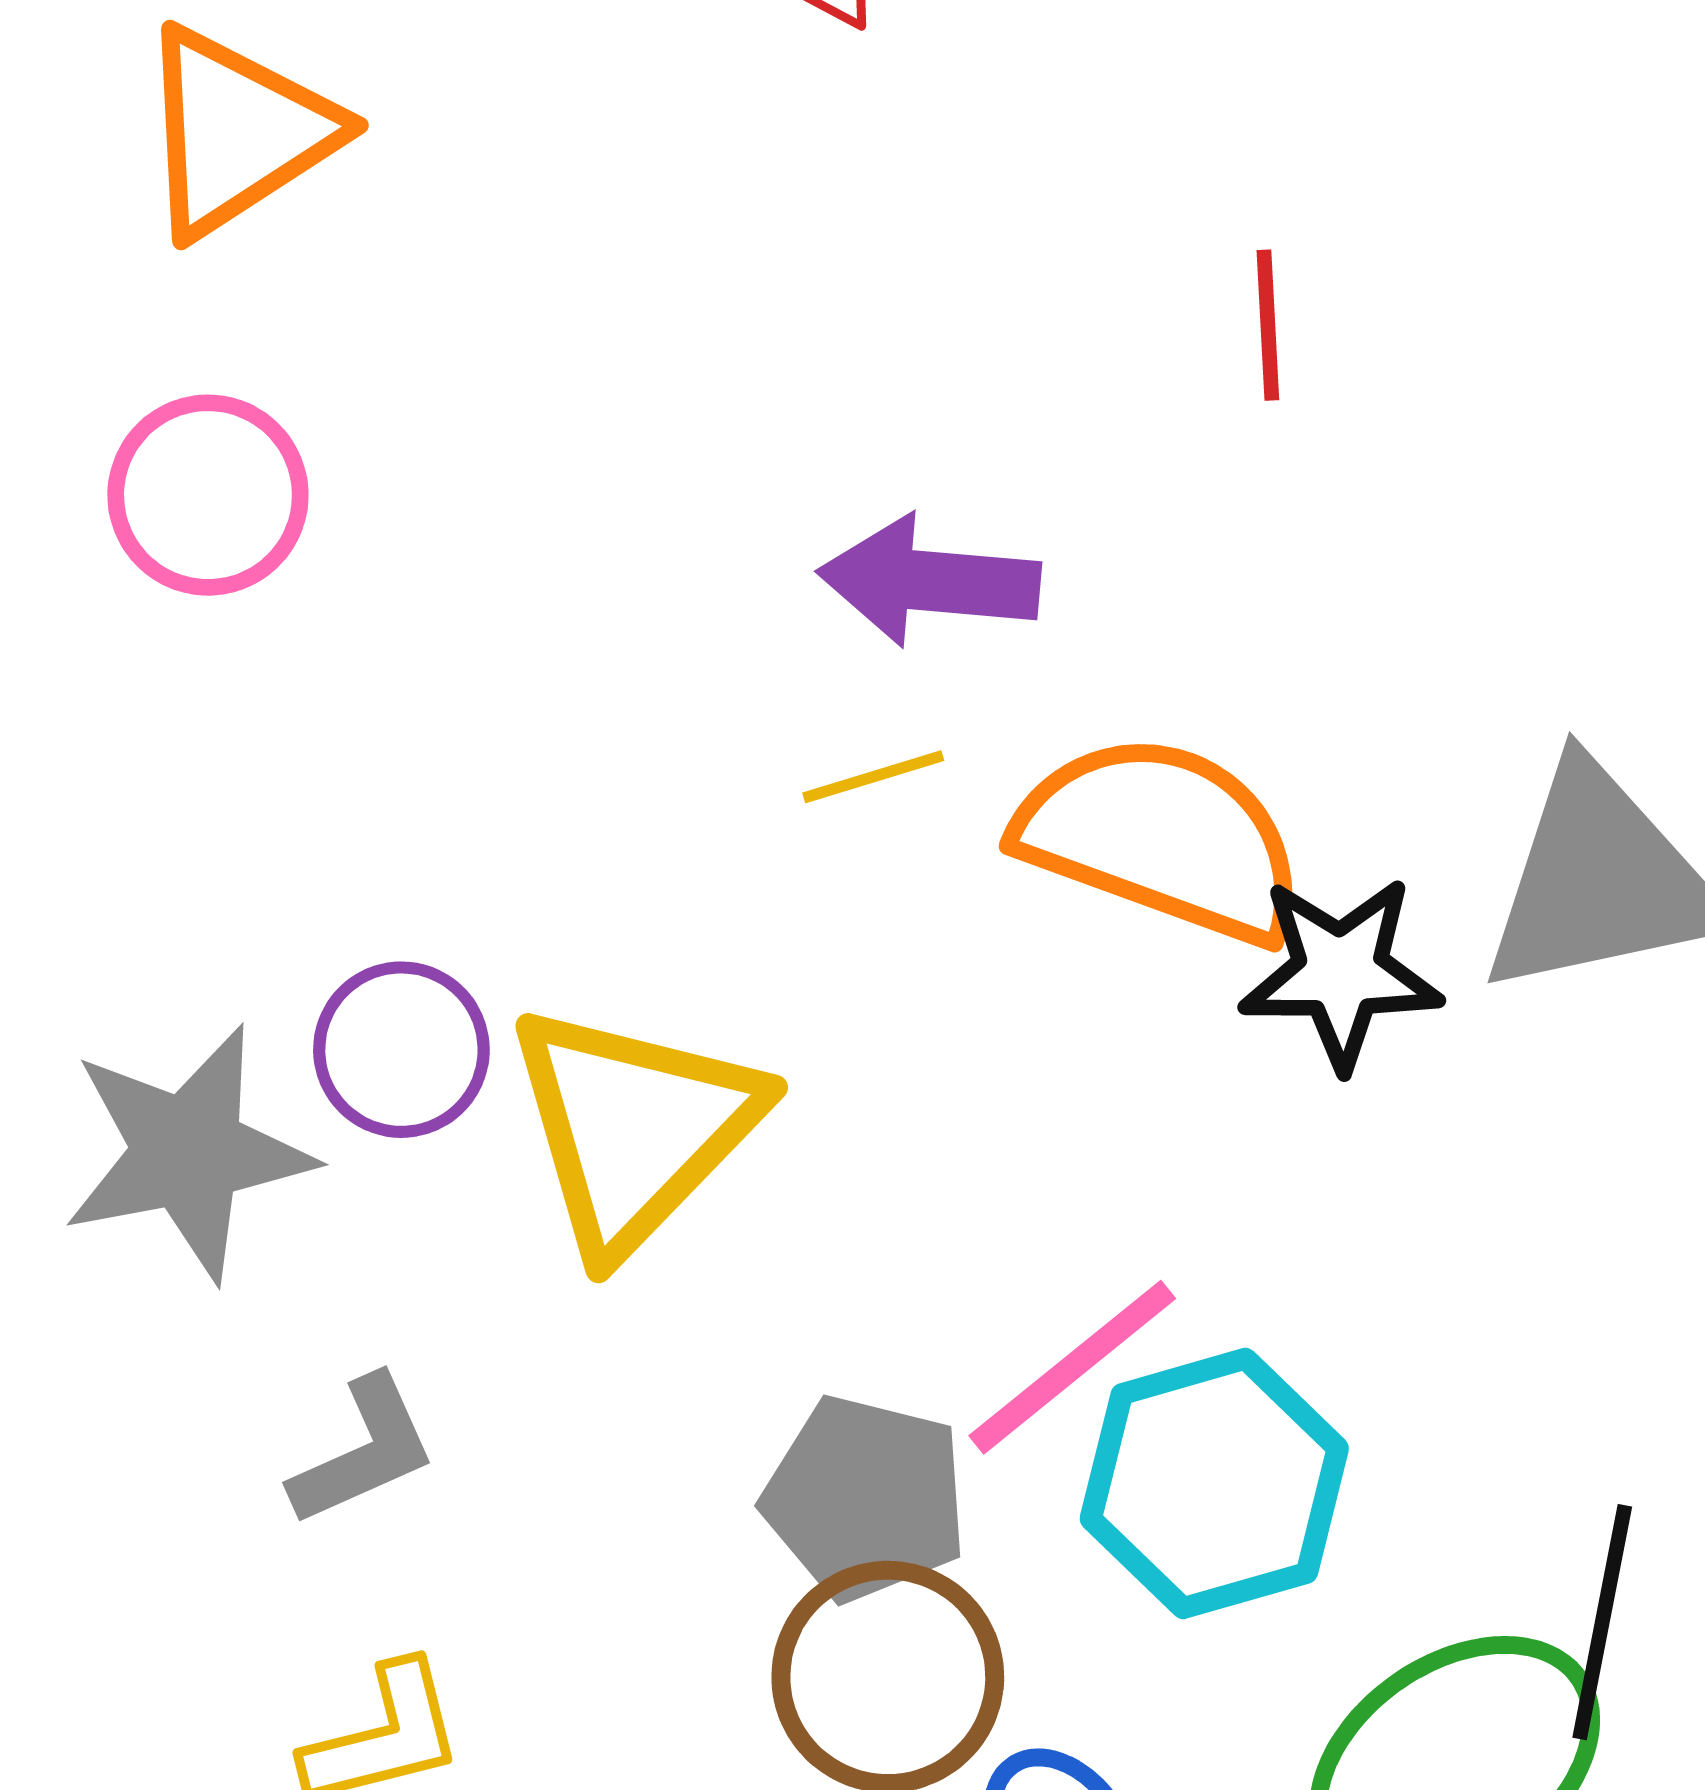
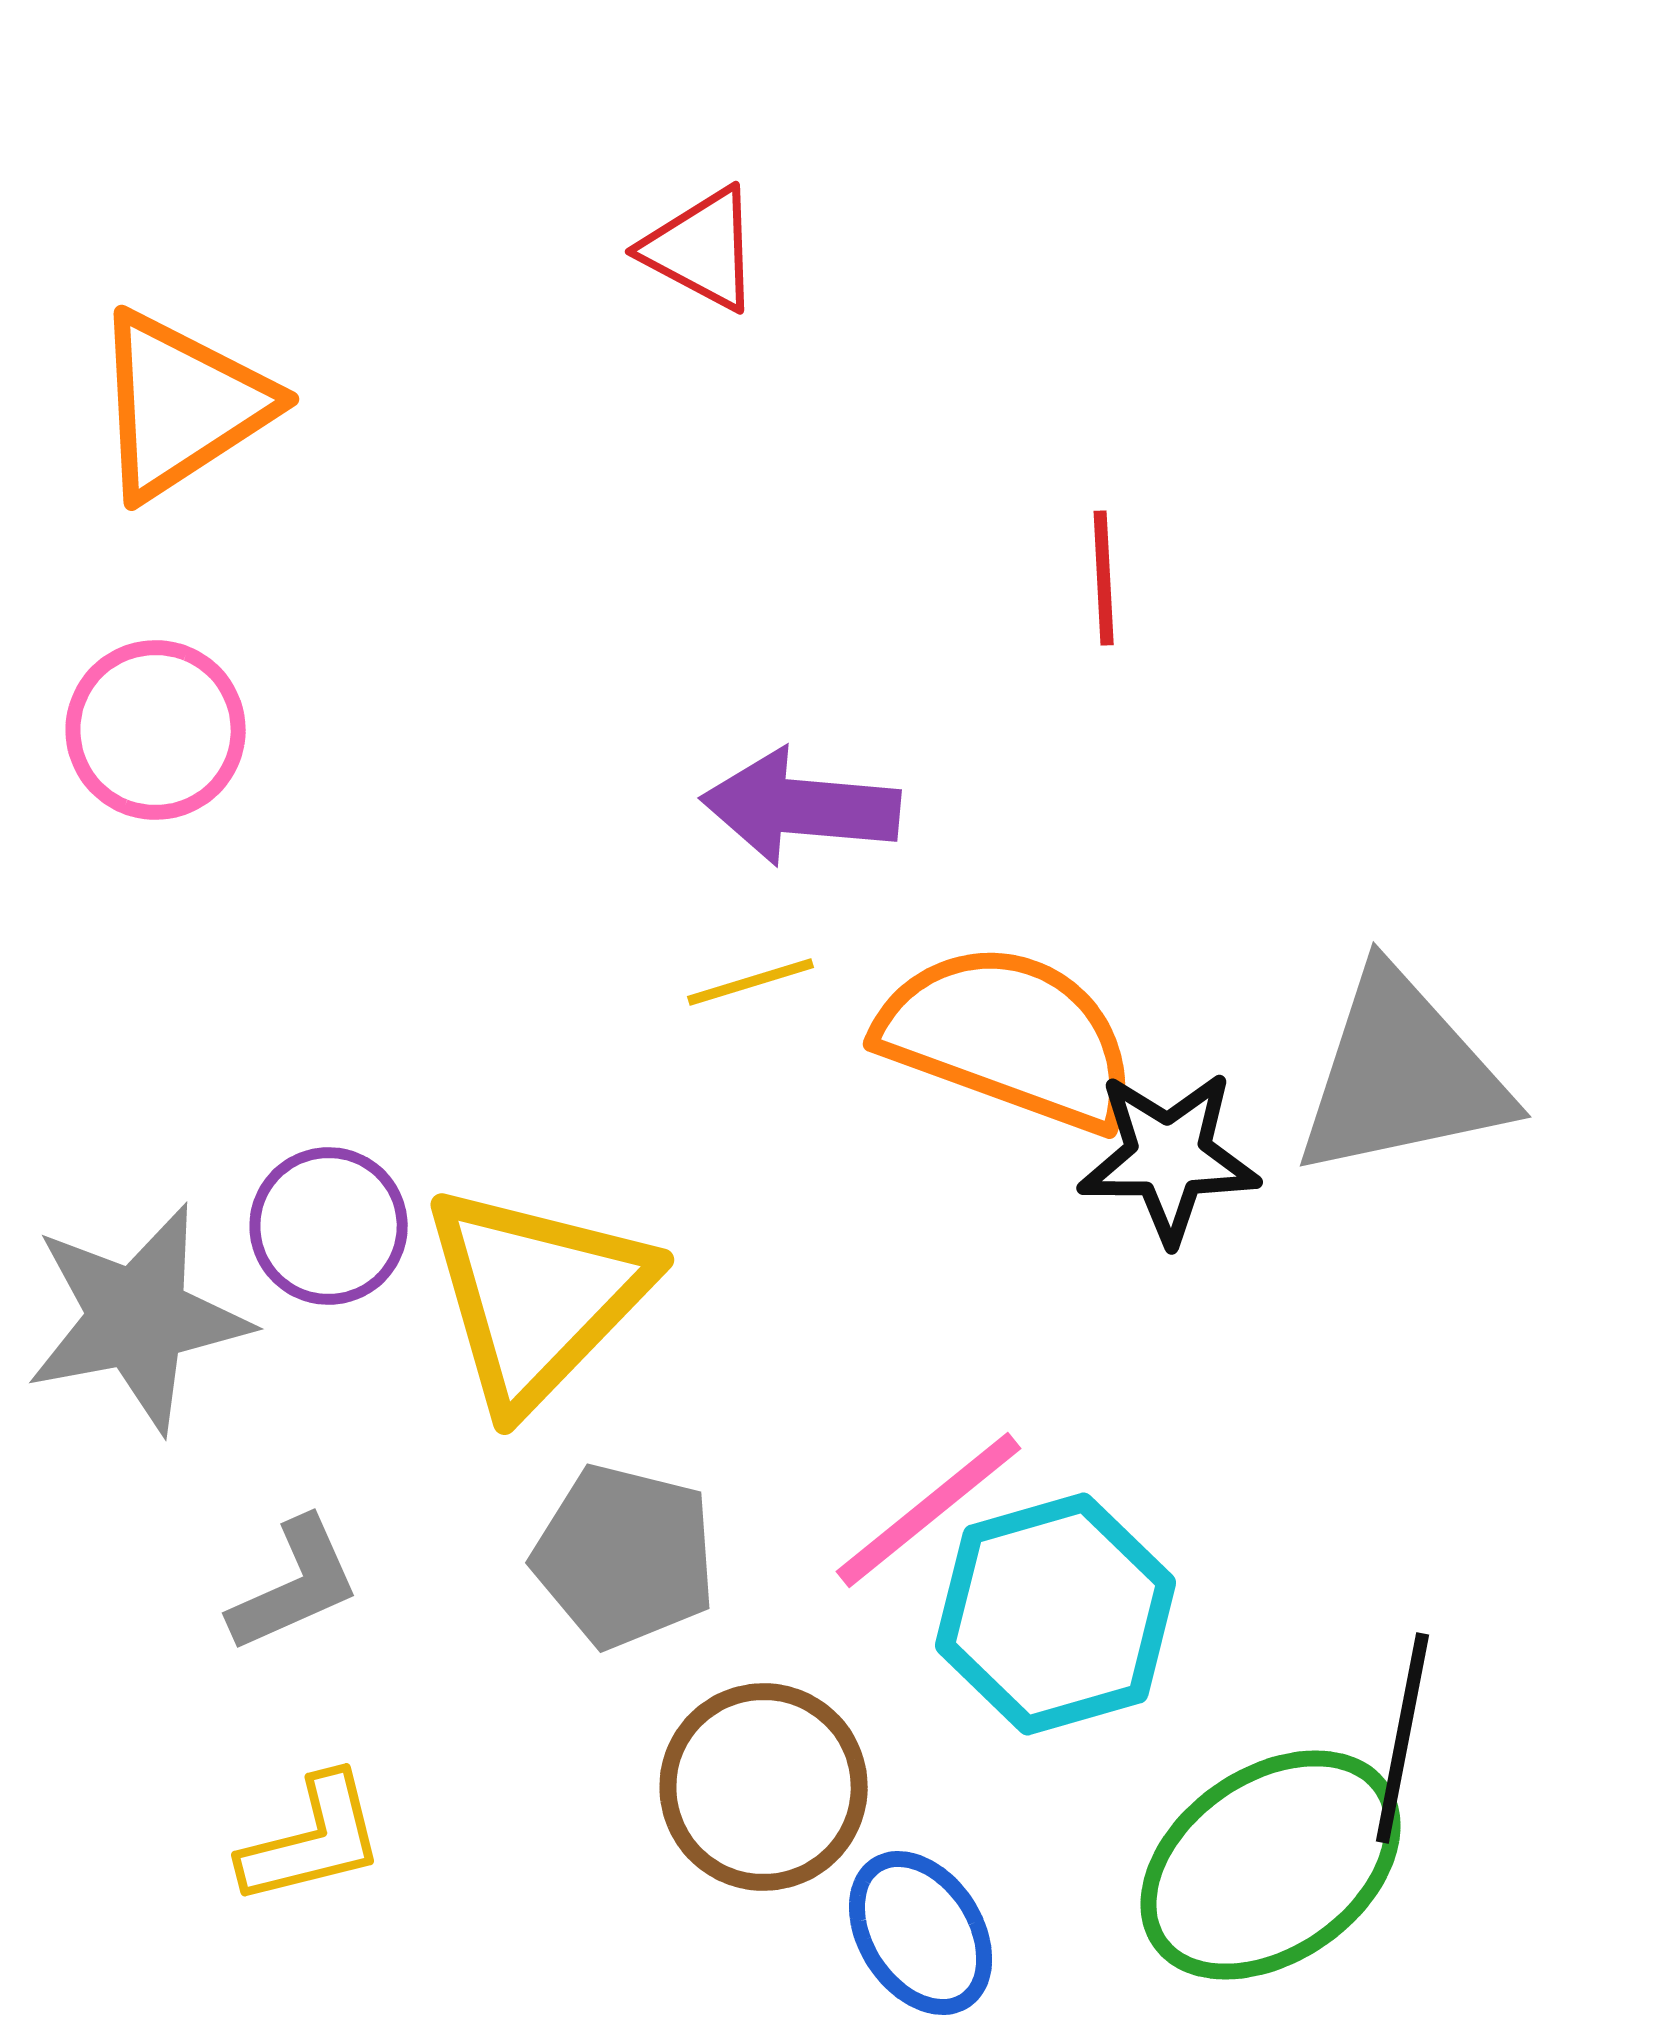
gray pentagon: (865, 1498) -> (625, 1556), moved

